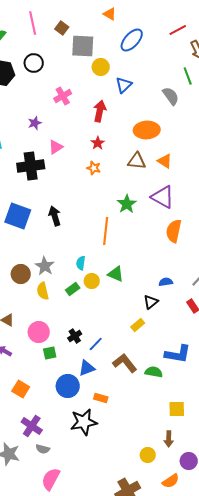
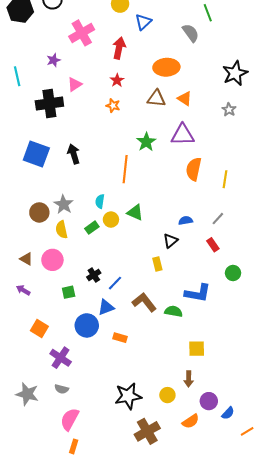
pink cross: (63, 96) -> (82, 33), size x1.4
purple triangle: (163, 197) -> (183, 135), turned -30
yellow rectangle: (138, 325) -> (157, 264), turned -64
pink circle: (39, 332) -> (52, 260), moved
black star: (84, 422) -> (128, 396), moved
purple cross: (32, 426) -> (61, 358), moved

